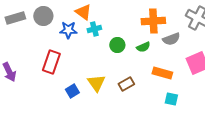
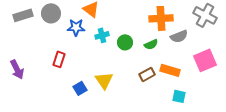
cyan cross: (94, 29) -> (102, 35), moved
red rectangle: (51, 62) -> (59, 59), size x0.7
brown rectangle: (126, 84) -> (147, 74), moved

